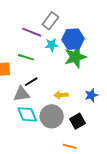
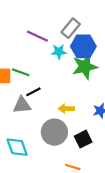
gray rectangle: (50, 21) -> (71, 28), moved
green line: (26, 57) -> (21, 72), moved
cyan diamond: (27, 114) -> (17, 147), moved

